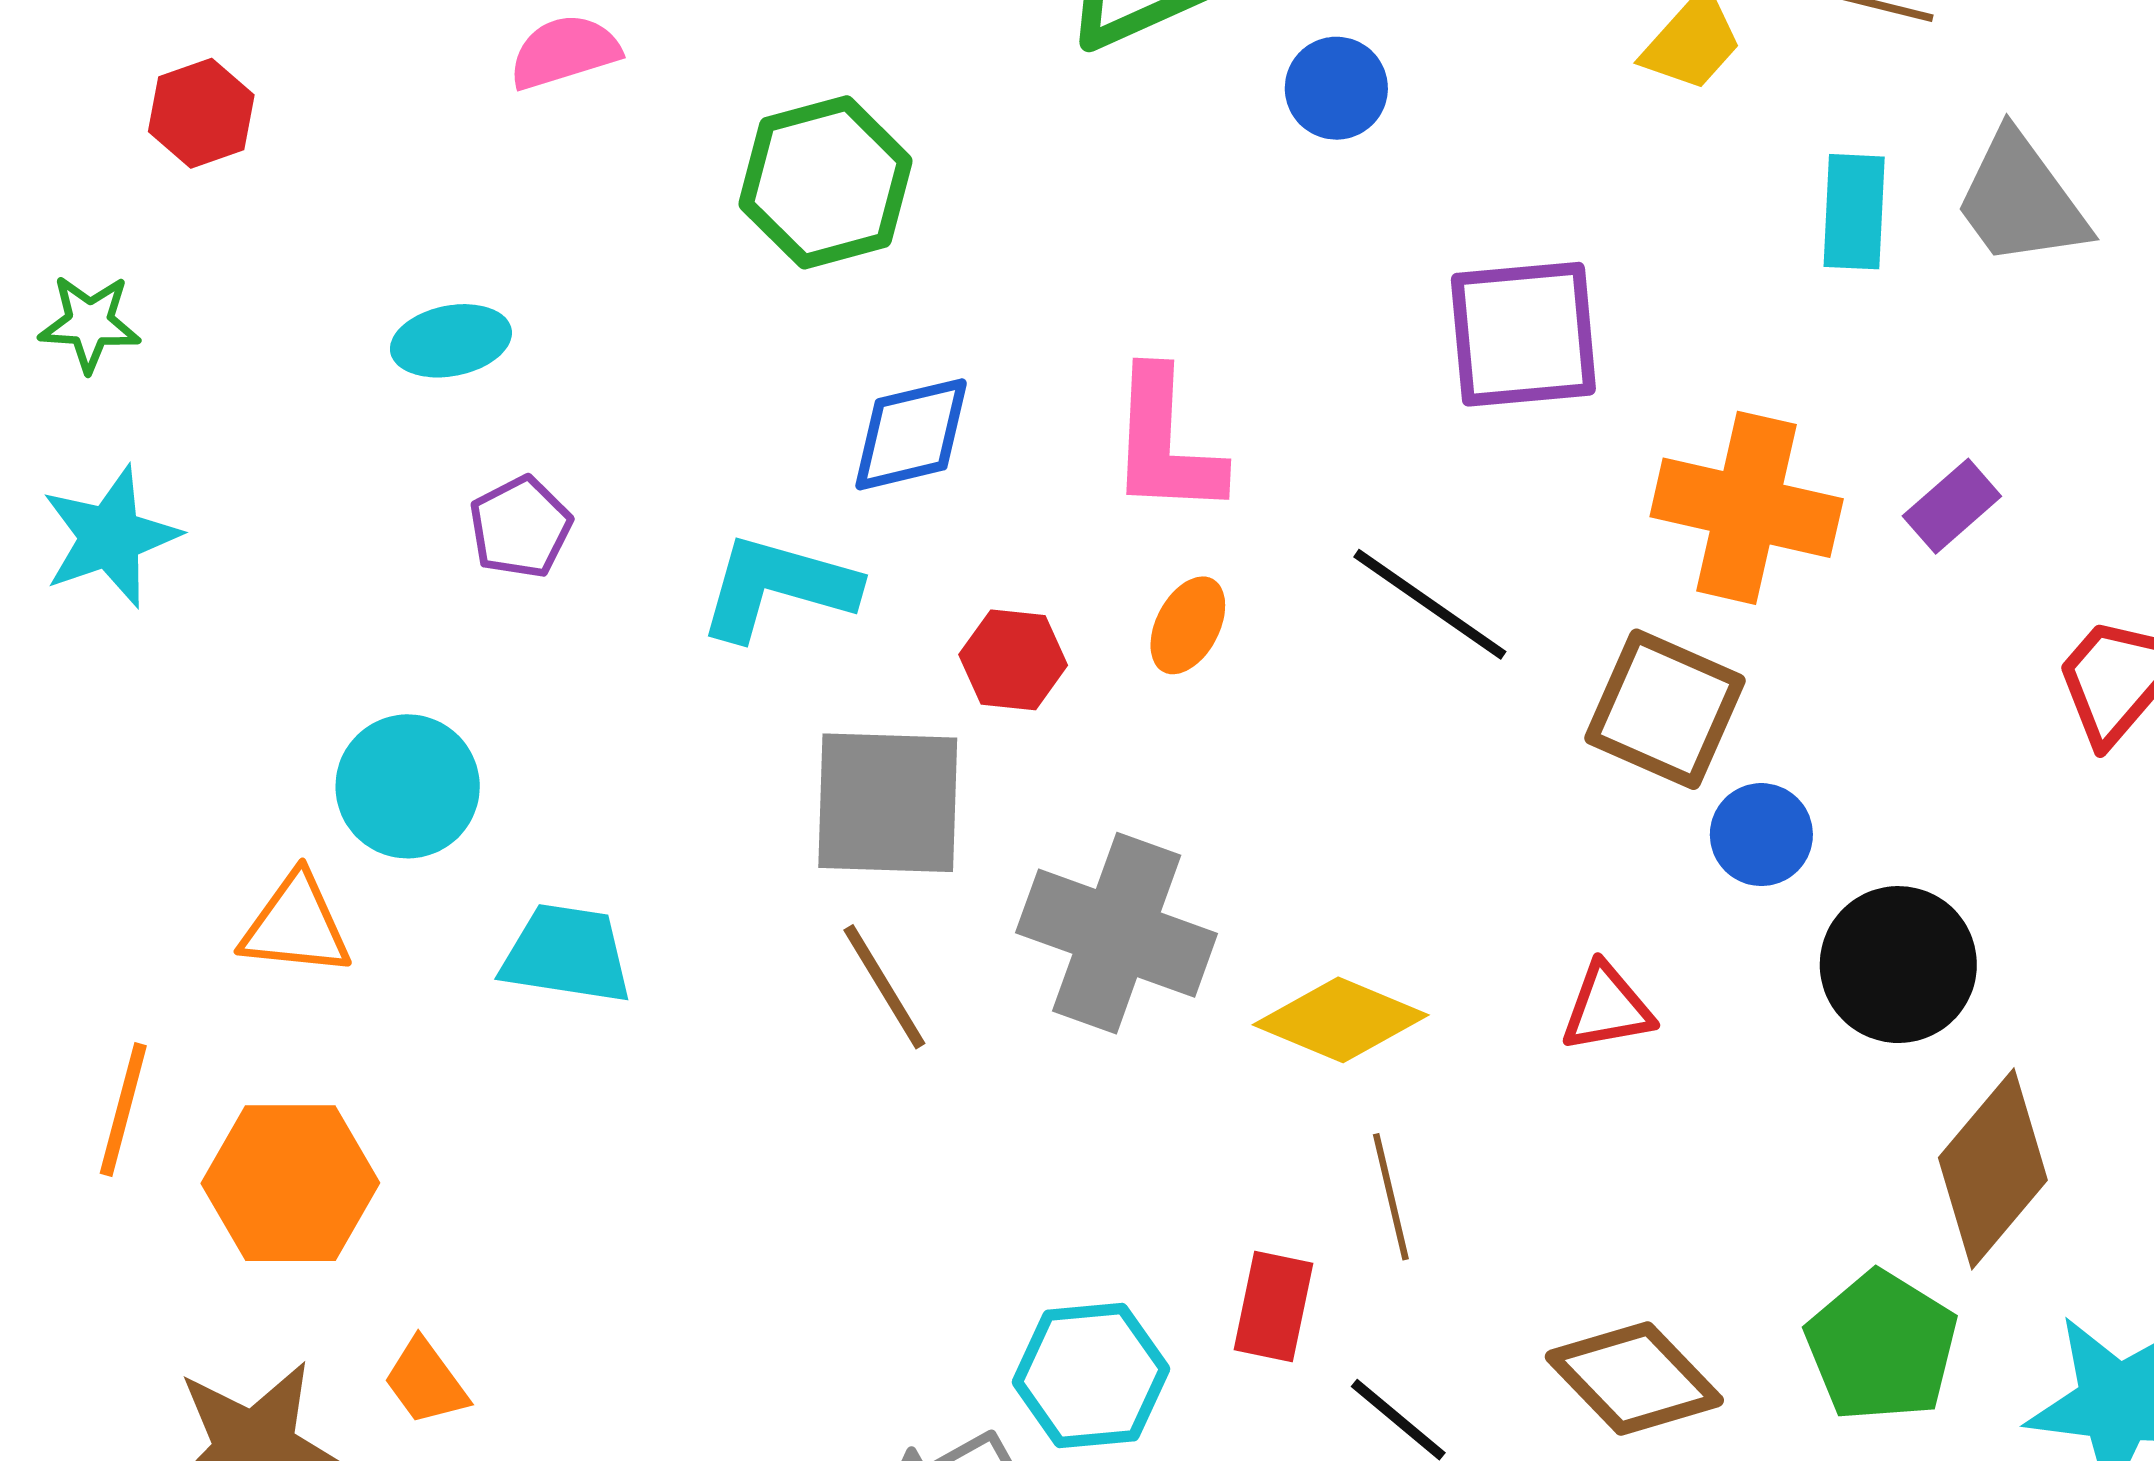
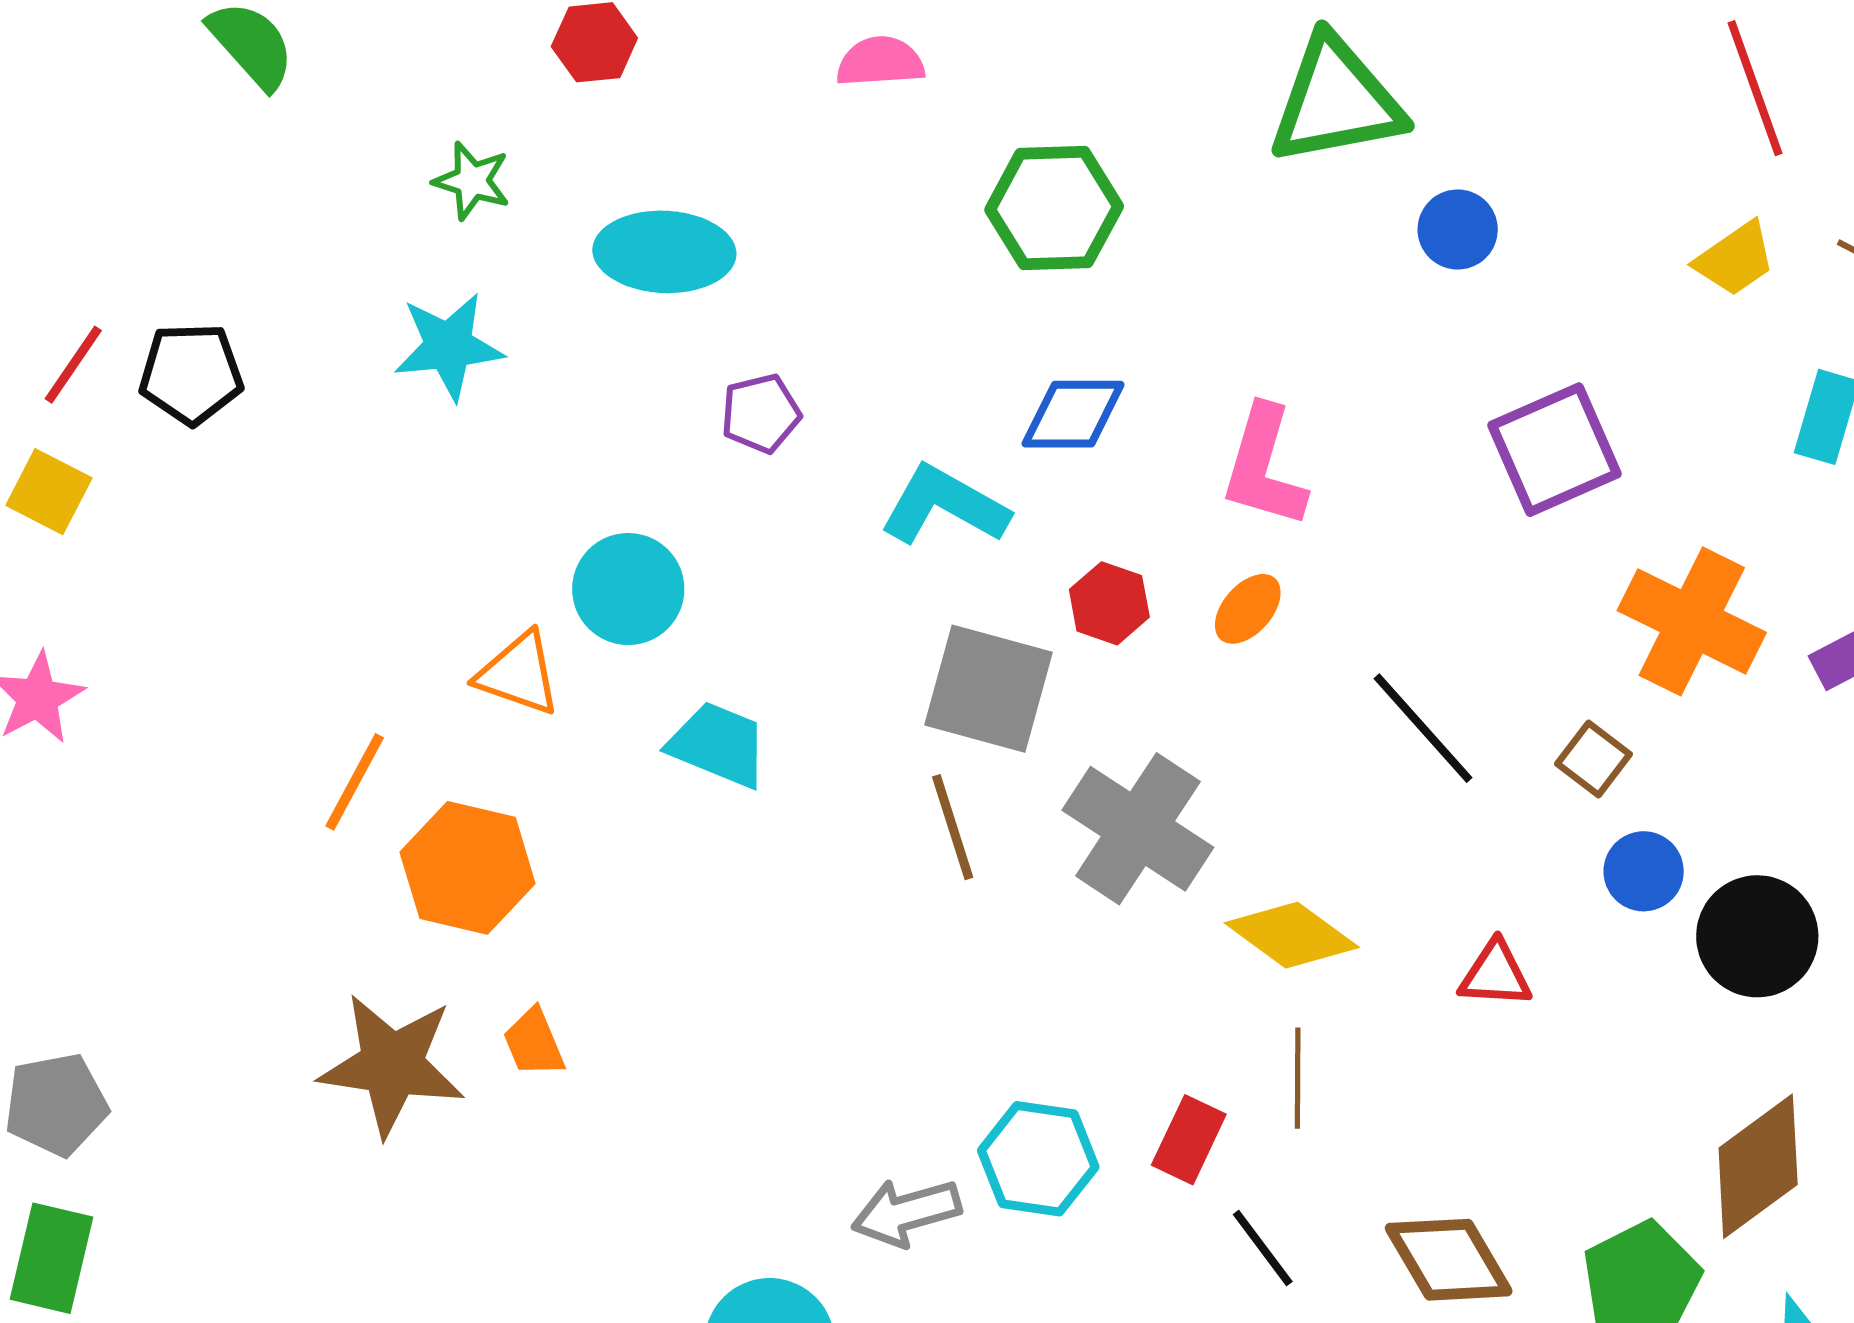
purple square: (1523, 334) -> (1554, 450), turned -32
cyan ellipse: (451, 341) -> (664, 252), moved, size x1.5
black line: (1430, 604) -> (1423, 728), moved
brown square: (1665, 709) -> (1593, 759), size x0.6
black circle: (1898, 965) -> (1757, 936), moved

